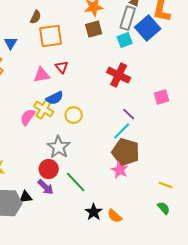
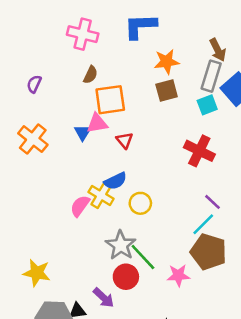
blue triangle: (11, 43) -> (83, 132), moved
pink triangle: (42, 75) -> (97, 123), moved
red circle: (49, 169) -> (126, 277), moved
pink star: (120, 170) -> (178, 275), moved, turned -30
green line: (76, 182) -> (143, 257), moved

